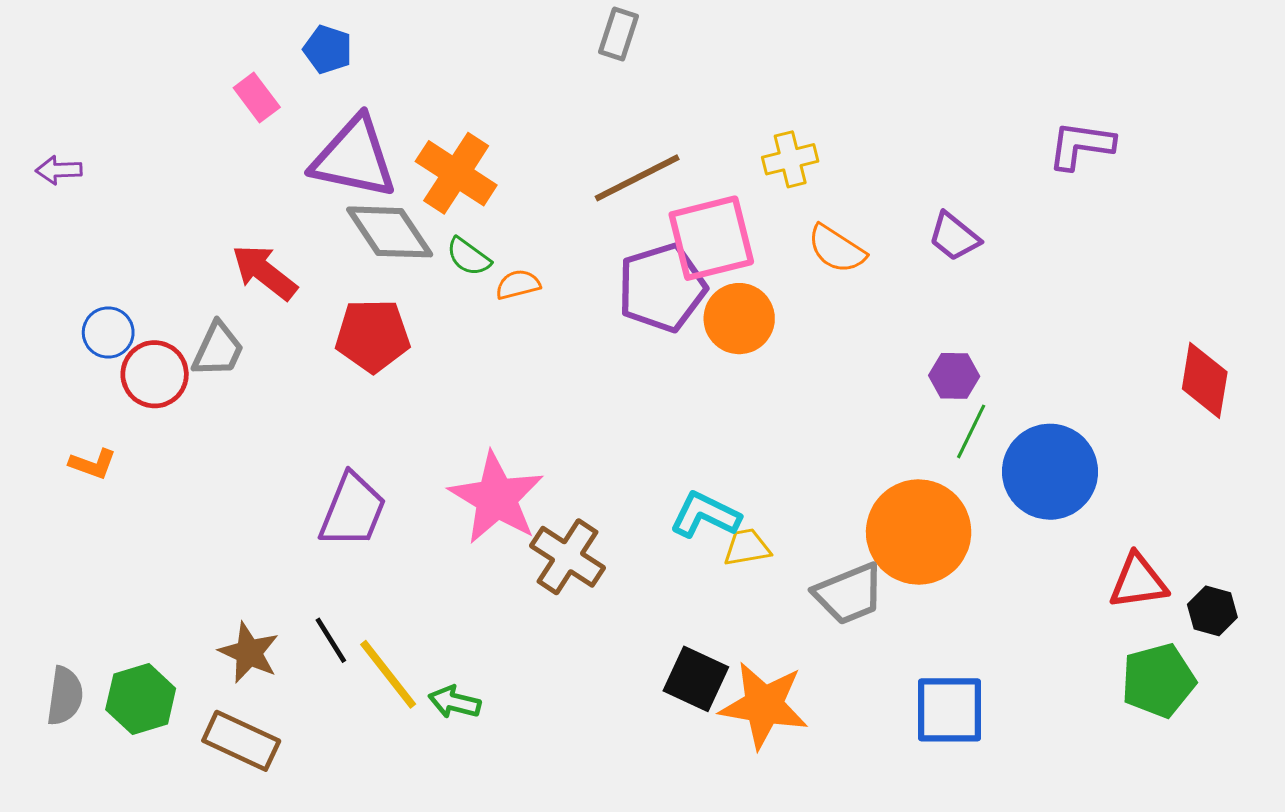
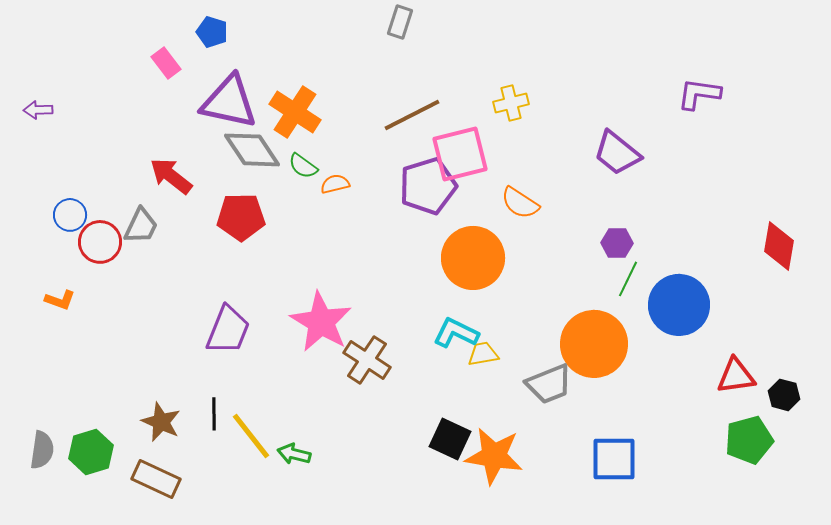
purple trapezoid: (954, 237) -> (617, 153), size x1.4
orange semicircle: (837, 249) -> (520, 203), moved
orange circle: (739, 319) -> (473, 258), moved, size x1.4
black line: (331, 640) -> (214, 414), turned 32

